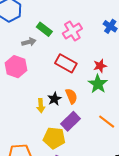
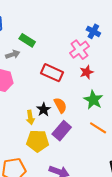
pink cross: (72, 31) -> (79, 50), moved
green star: (98, 84) -> (93, 100), moved
yellow pentagon: (54, 138) -> (38, 141), moved

